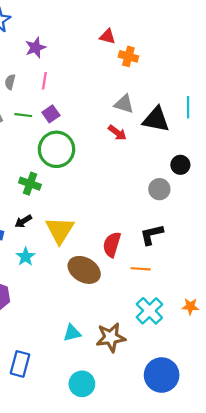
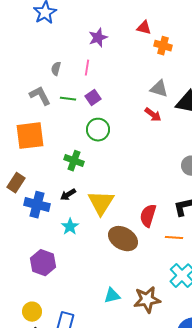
purple star: (35, 48) -> (98, 38), moved
green circle: (56, 149) -> (98, 130), size x0.7

